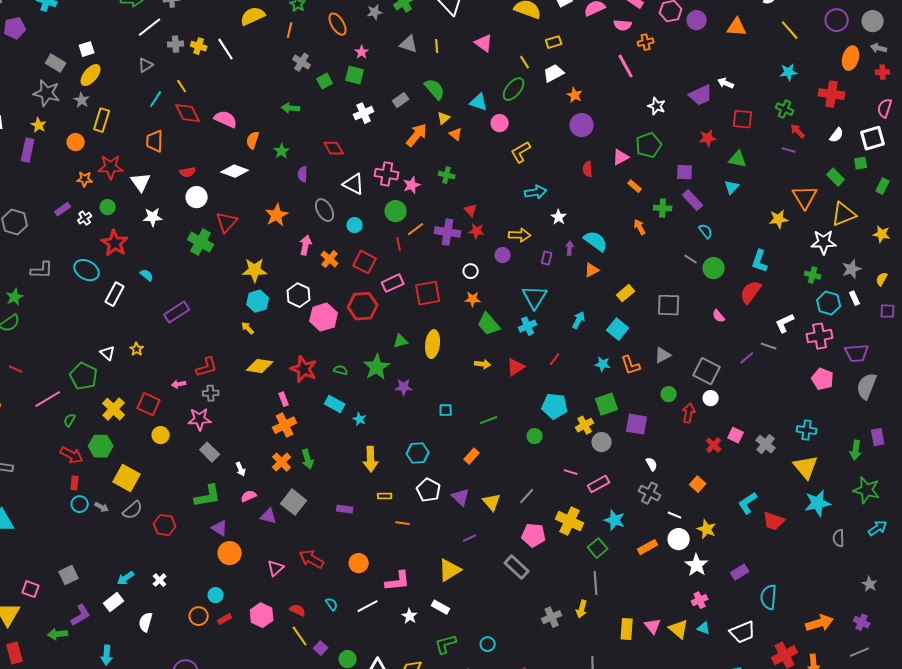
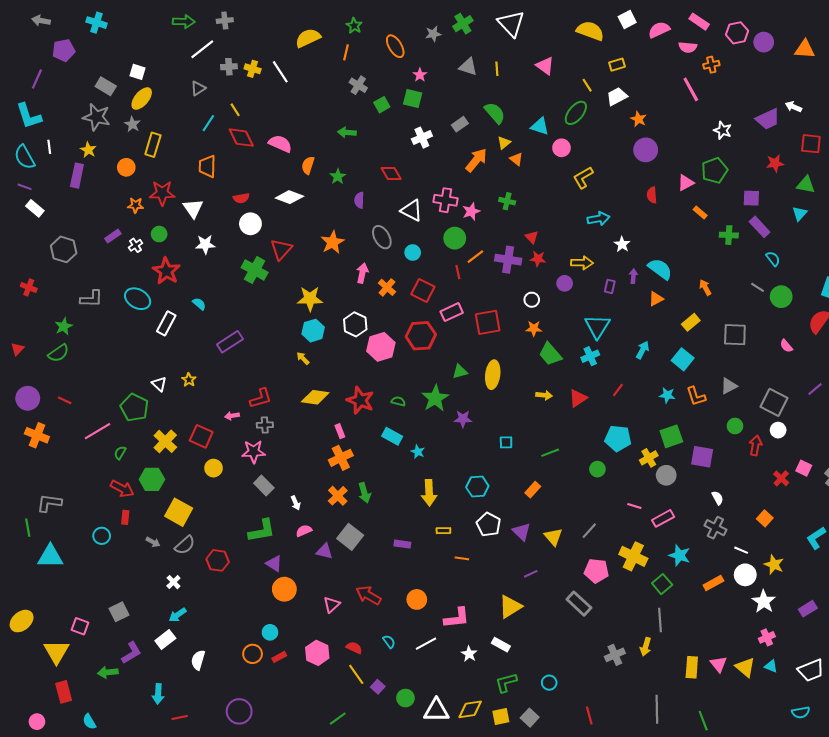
white square: (87, 49) -> (138, 72), turned 35
orange arrow: (640, 227) -> (705, 287), moved
cyan circle: (80, 504) -> (102, 536), moved
white cross: (160, 580) -> (173, 582), moved

